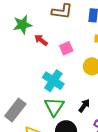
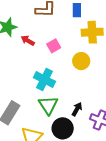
black arrow: (84, 106) -> (77, 109), moved

